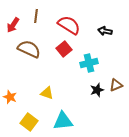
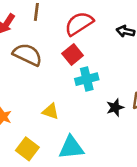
red semicircle: (69, 25) -> (79, 24), turned -65
cyan cross: (89, 63) -> (87, 79), moved

